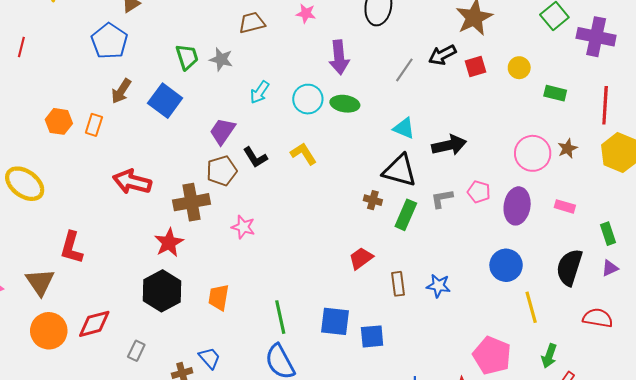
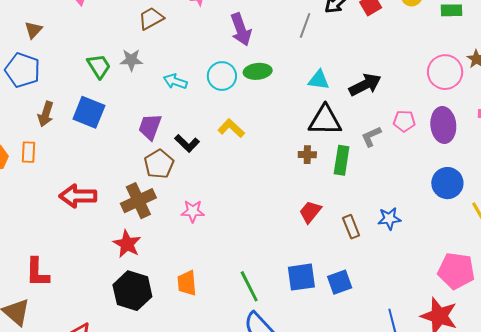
cyan arrow: (260, 92) -> (175, 81), turned 90

